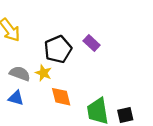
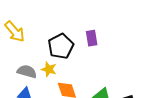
purple rectangle: (92, 43) -> (92, 38), turned 42

